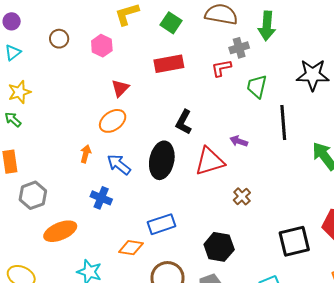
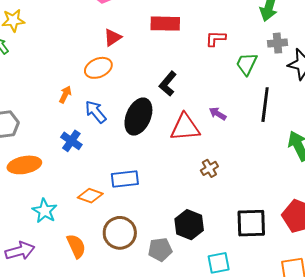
gray cross: (239, 48) -> (278, 43), moved
black hexagon: (219, 247) -> (189, 225), moved

